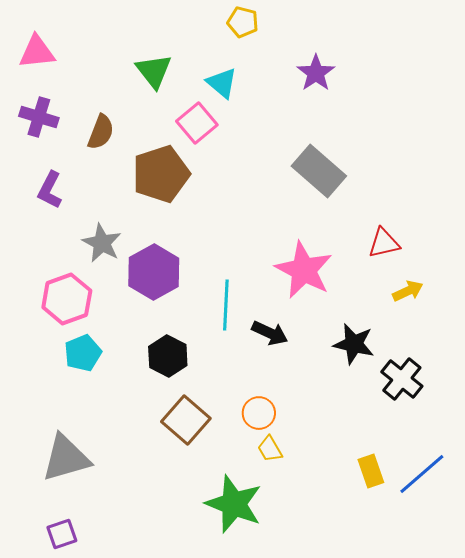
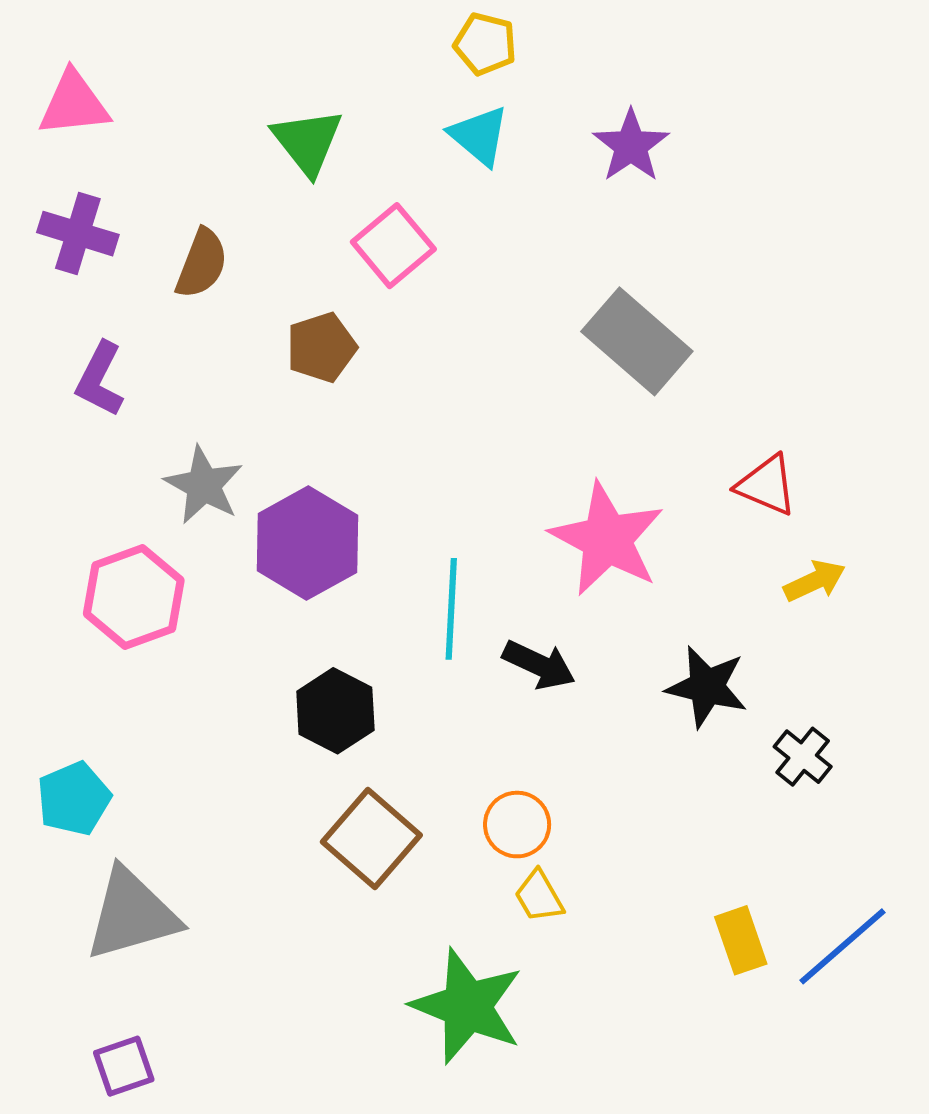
cyan triangle: (222, 83) -> (479, 136), moved
brown pentagon: (161, 174) -> (321, 347), size x0.6
red triangle: (384, 243) -> (767, 485), turned 36
cyan pentagon: (83, 353) -> (74, 799), moved
black cross: (402, 379) -> (803, 757), size x0.7

